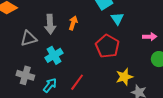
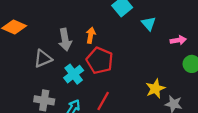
cyan triangle: (117, 19) -> (149, 23), moved
red pentagon: (107, 46) -> (100, 61), moved

